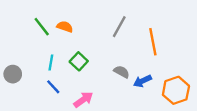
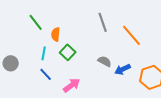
orange semicircle: (65, 27) -> (56, 34), moved, turned -104
gray line: (119, 27) -> (103, 22), turned -48
orange line: (153, 42) -> (132, 35), turned -30

